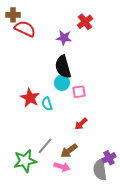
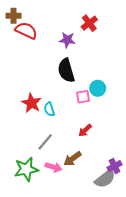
cyan circle: (62, 83) -> (98, 88), moved
gray line: (45, 146) -> (45, 142), moved
pink arrow: (62, 167) -> (54, 167), moved
gray semicircle: (100, 170) -> (105, 179), turned -120

